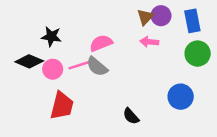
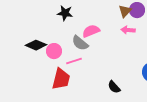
black star: (51, 37) -> (65, 13), moved
pink line: (79, 65) -> (74, 61), moved
gray semicircle: (97, 67) -> (80, 43), moved

